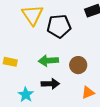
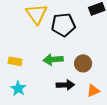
black arrow: (50, 84) -> (65, 85), moved
cyan star: (26, 95) -> (18, 88), moved

